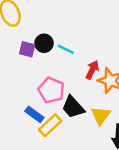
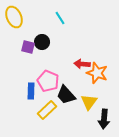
cyan line: (66, 49) -> (60, 18), moved, turned 32
red arrow: (92, 70) -> (82, 64), turned -112
blue rectangle: (34, 114) -> (31, 91), moved, turned 56

